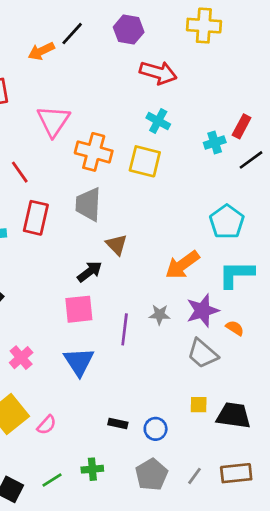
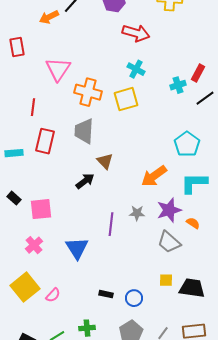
yellow square: (145, 161) -> (126, 99), turned -30
red line: (20, 172) -> (33, 107), turned 42
pink square: (79, 309) -> (41, 209), moved

